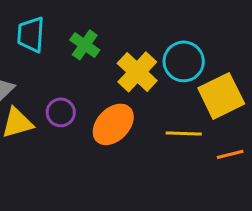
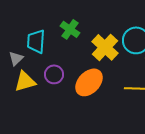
cyan trapezoid: (31, 34) -> (36, 41), moved

